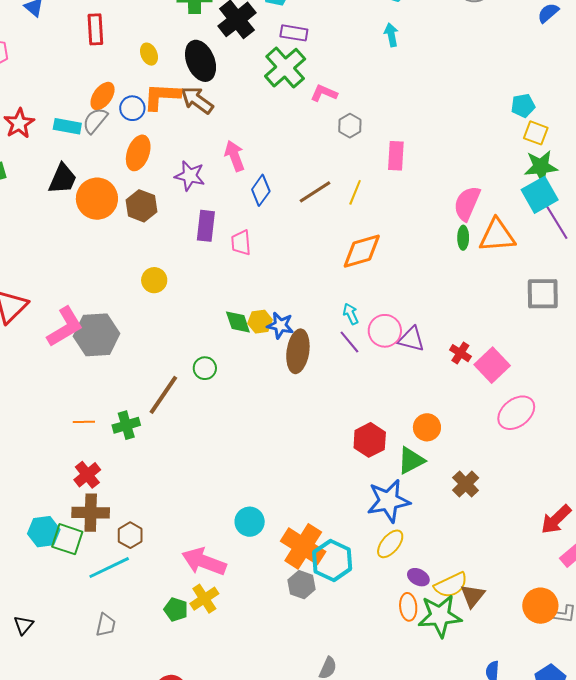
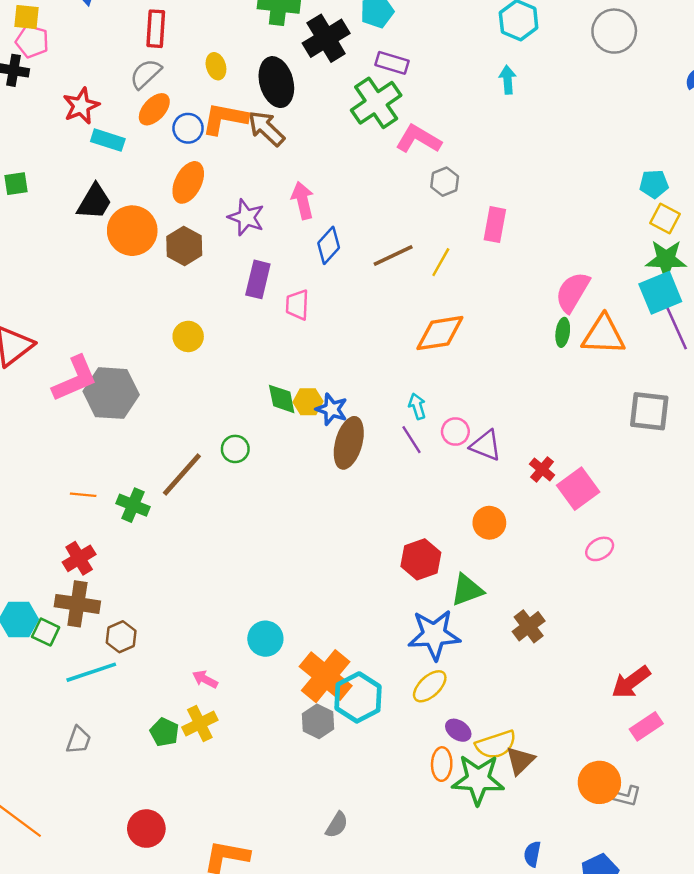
pink L-shape: (324, 93) -> (418, 139), size x1.4
gray semicircle: (95, 121) -> (146, 74), moved
red star: (19, 123) -> (81, 106), moved
pink circle: (385, 331) -> (455, 432), size x0.7
pink ellipse: (516, 413) -> (600, 549), size x0.6
green cross: (126, 425) -> (133, 505), turned 32
orange circle: (427, 427) -> (489, 523), moved
green square: (67, 539) -> (46, 632), size x0.7
pink arrow: (204, 562) -> (205, 679), size x0.5

